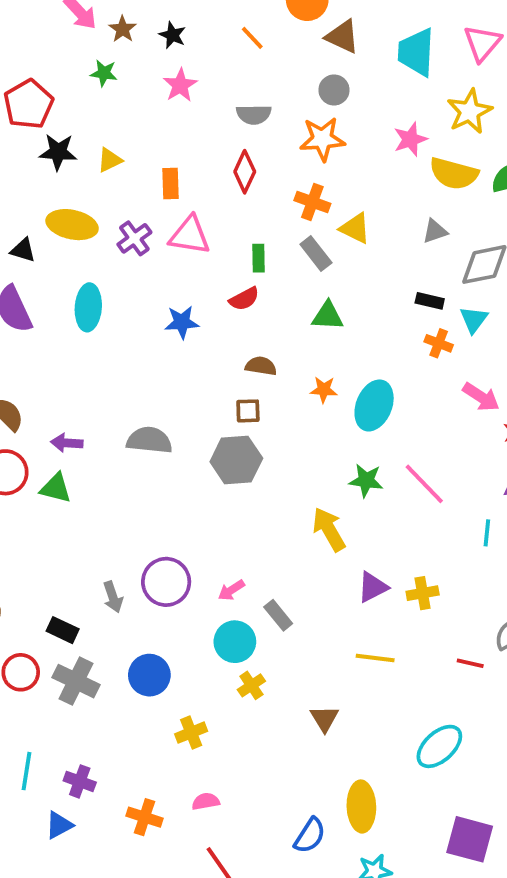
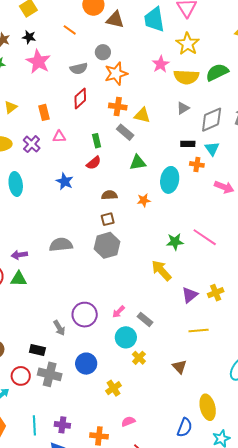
pink star: (180, 85) -> (38, 62), size x1.4
gray circle: (334, 90) -> (103, 52), moved
red diamond: (245, 172) -> (80, 98), turned 35
pink triangle: (190, 235) -> (59, 137), size x0.6
blue star: (182, 322) -> (65, 181), turned -30
cyan ellipse: (374, 405) -> (170, 180), moved

